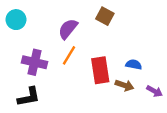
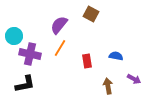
cyan circle: (16, 20) -> (14, 36), moved
red rectangle: (100, 70) -> (87, 61), size x0.6
brown arrow: (124, 85) -> (108, 86), moved, turned -119

